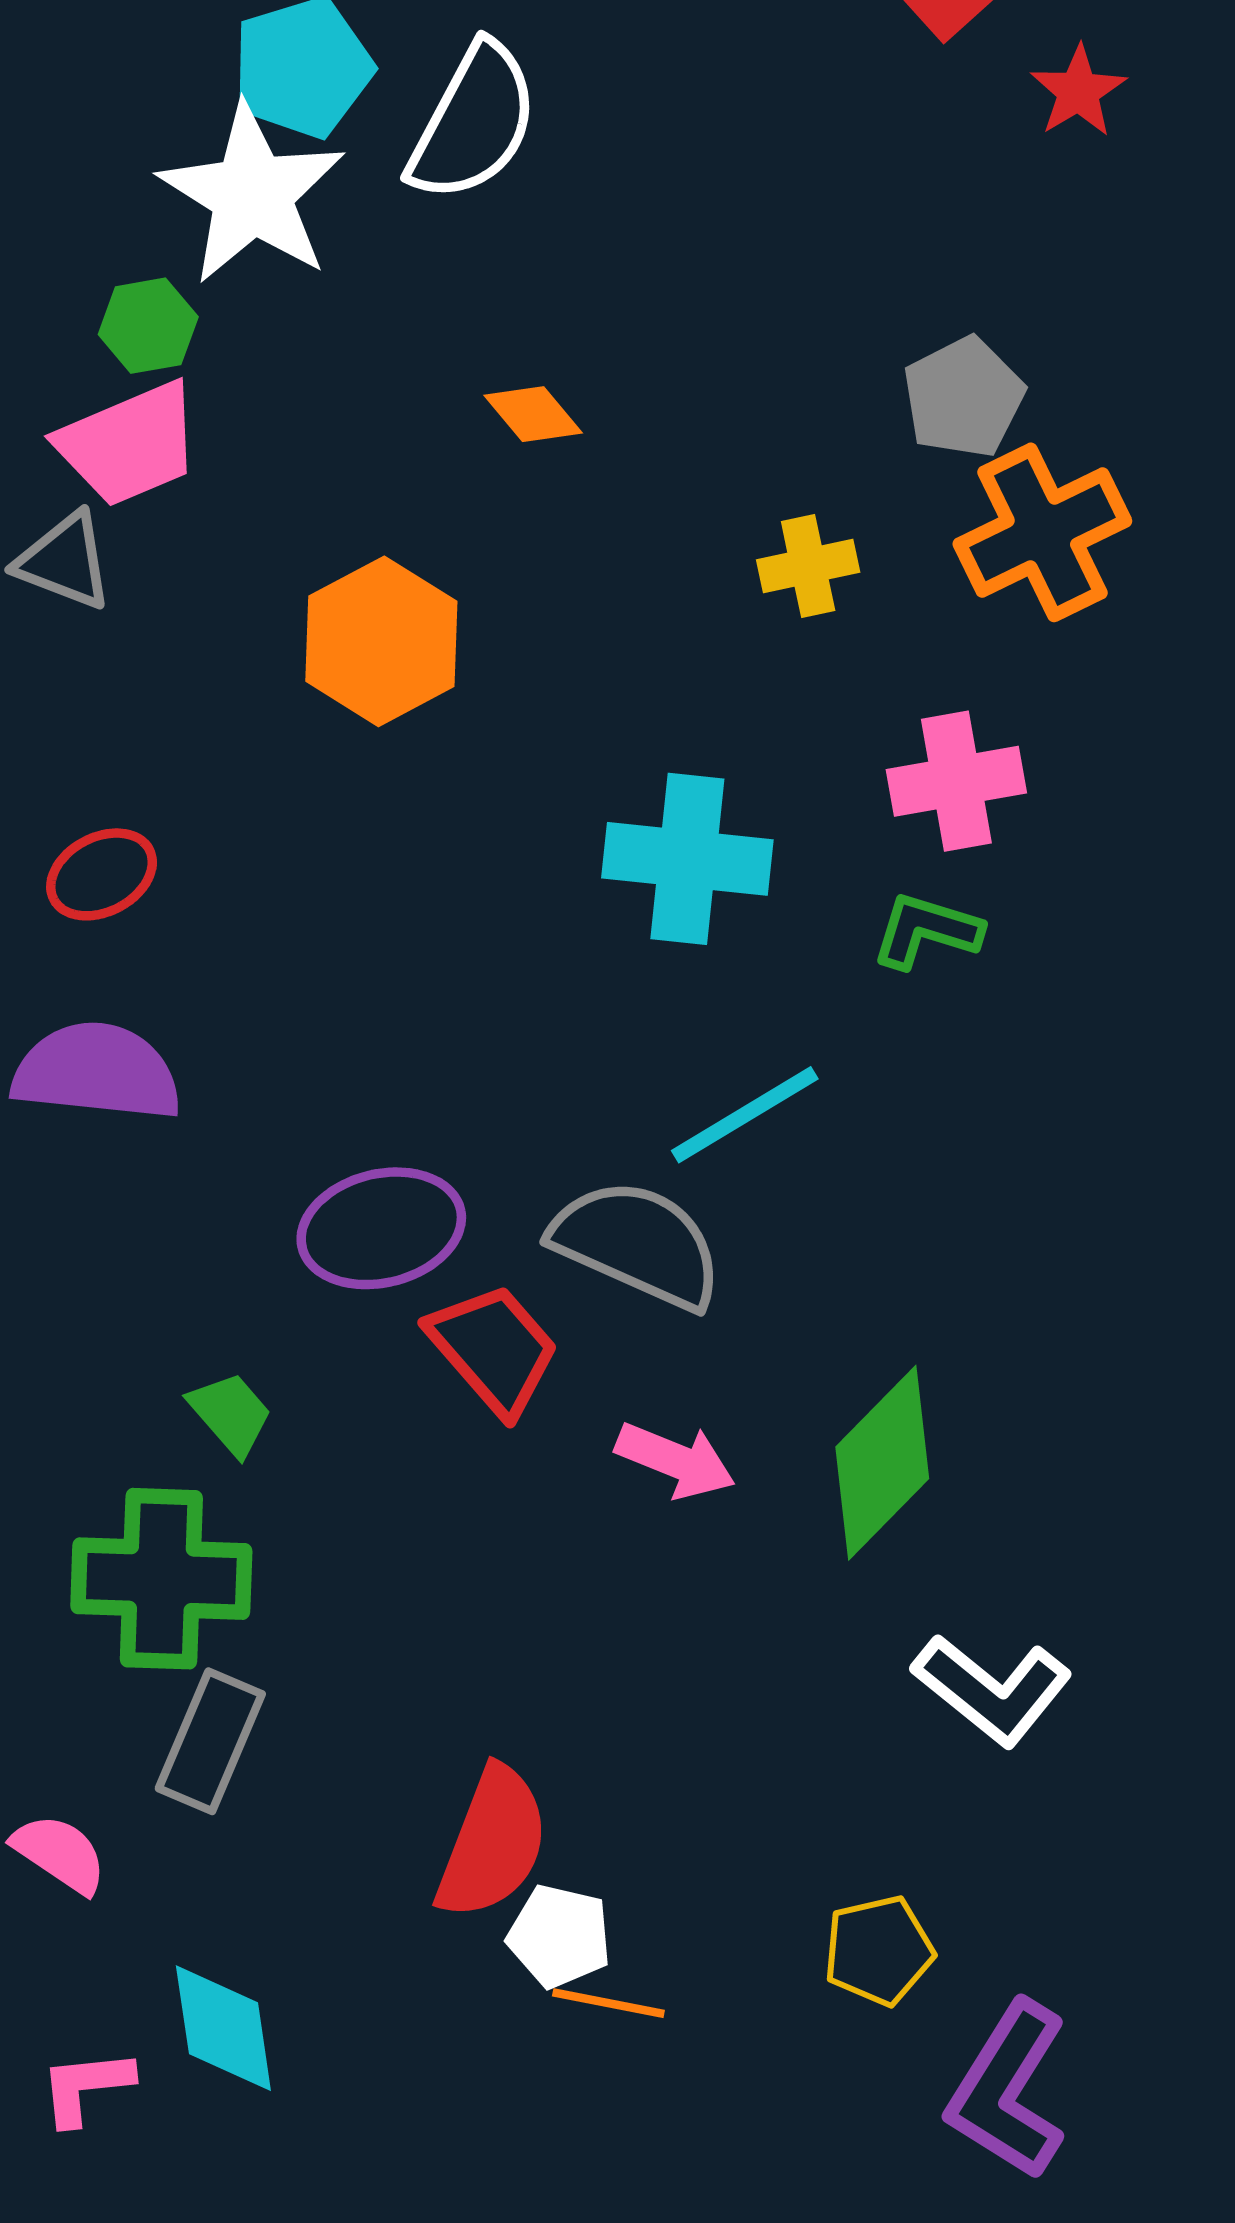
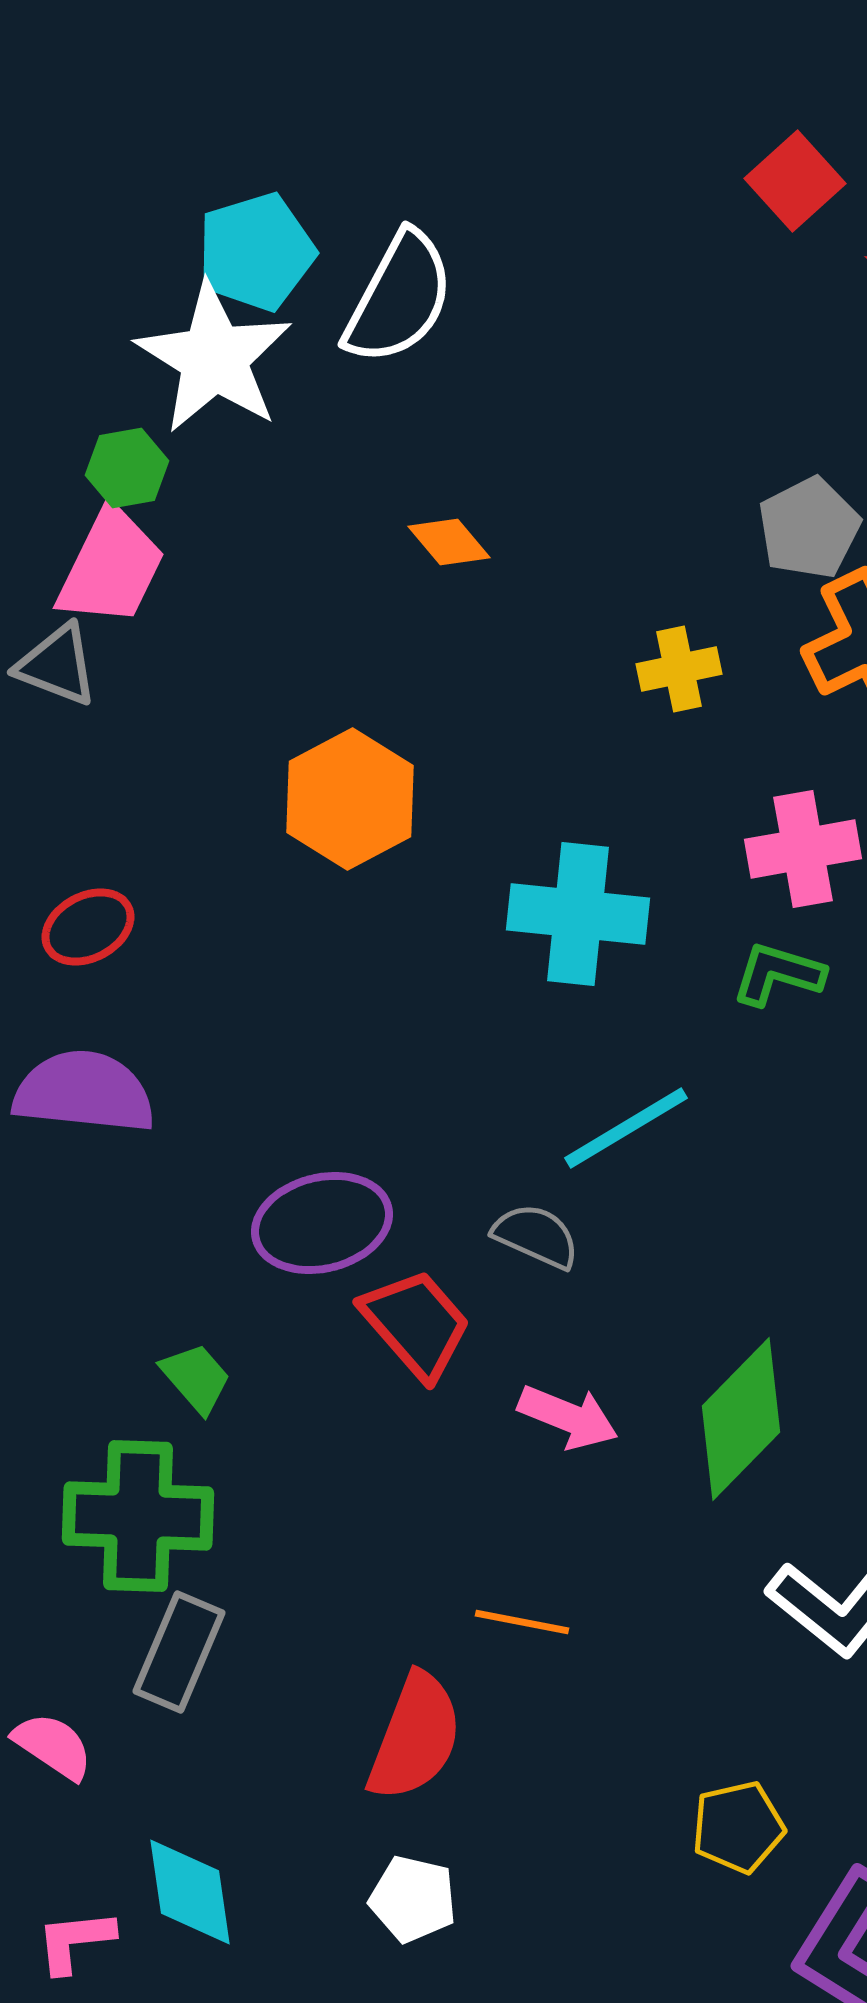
pink trapezoid: (129, 444) -> (111, 567), turned -41
orange hexagon: (381, 641) -> (350, 799), moved
gray semicircle: (637, 1244) -> (536, 1236), size x0.6
white pentagon: (559, 1936) -> (413, 1899), moved
orange line: (608, 2003) -> (522, 1622), moved

